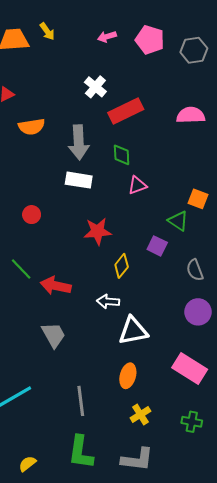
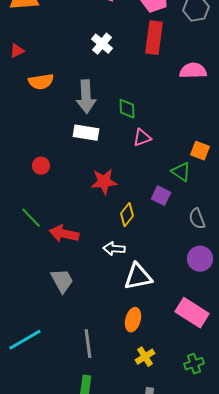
red rectangle: (126, 111) -> (154, 38), moved, turned -56
green cross: (192, 422) -> (194, 364), turned -30

